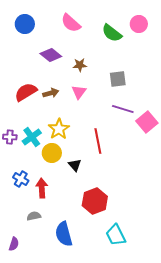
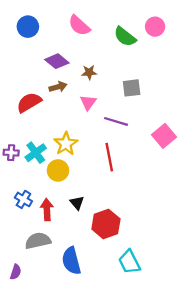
brown arrow: (51, 93) -> (58, 87), moved
purple line: (123, 109) -> (116, 121), moved
black triangle: (75, 165) -> (77, 203), moved
gray semicircle: (34, 216) -> (38, 241), size x1.6

